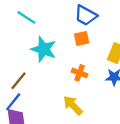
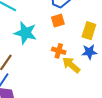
yellow arrow: (73, 105) -> (71, 65), moved

